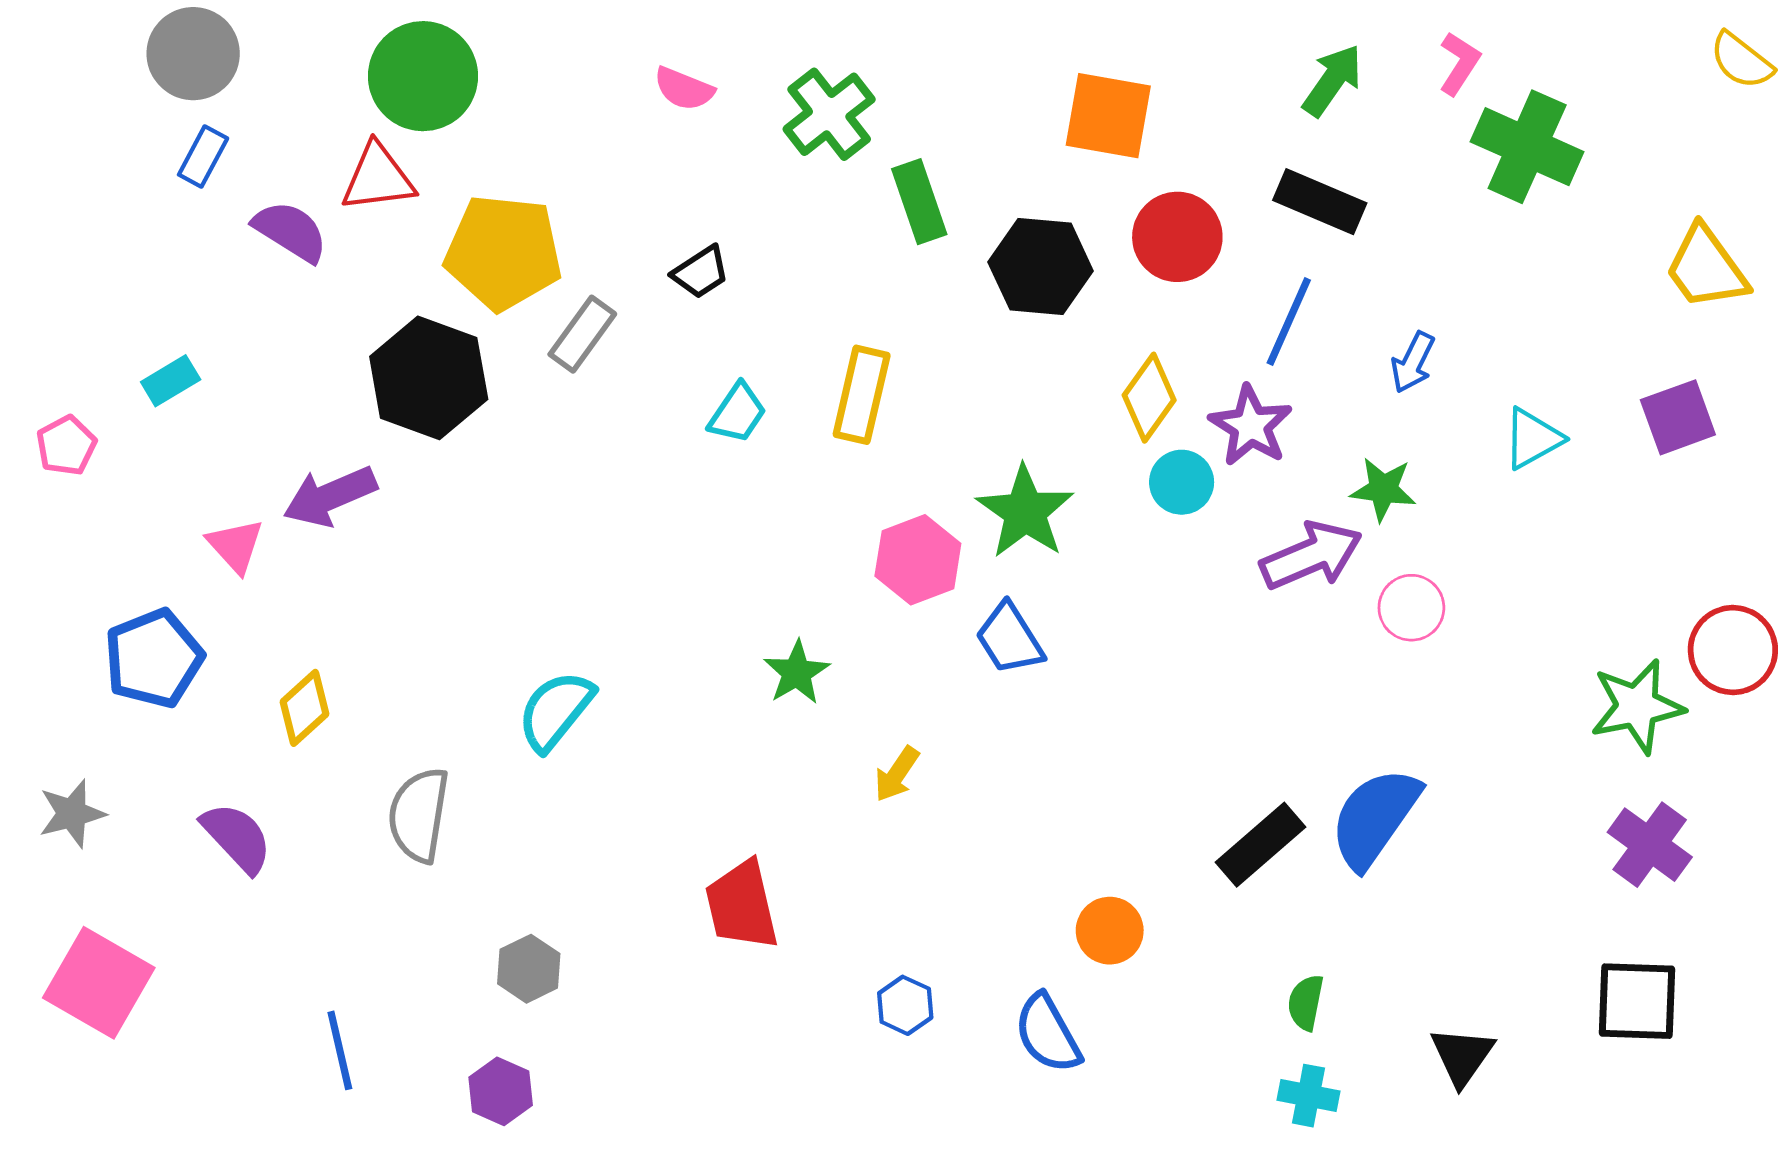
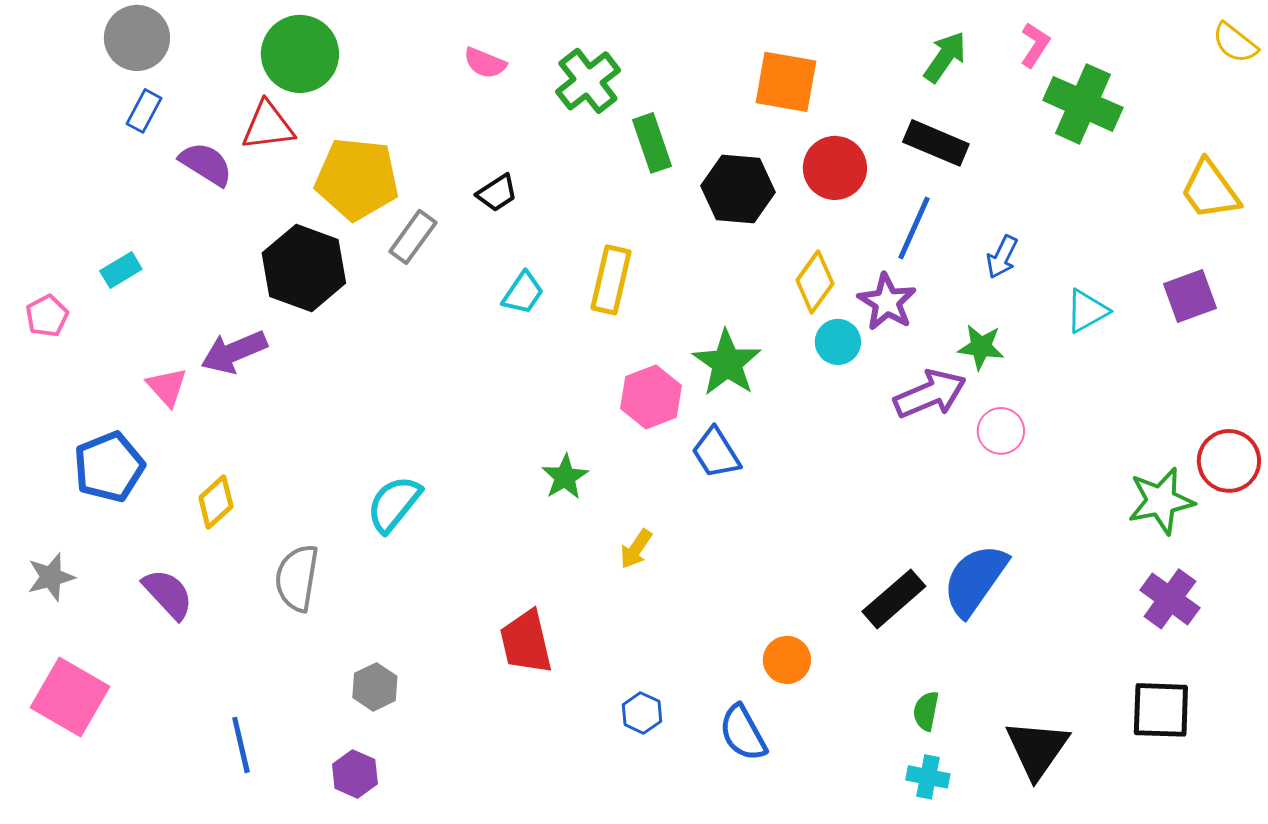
black triangle: (1462, 1056) -> (1037, 749), size x1.4

